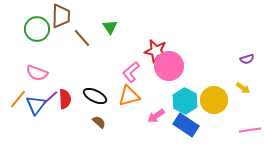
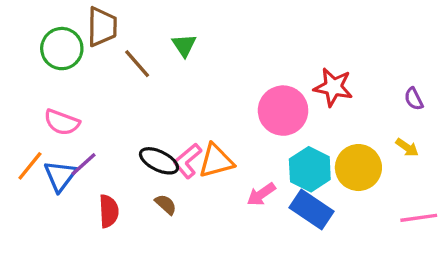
red star: (156, 51) -> (333, 87), moved
purple semicircle: (247, 59) -> (414, 99), turned 80
pink L-shape: (131, 72) -> (187, 161), moved
red semicircle: (65, 99) -> (109, 211), moved

